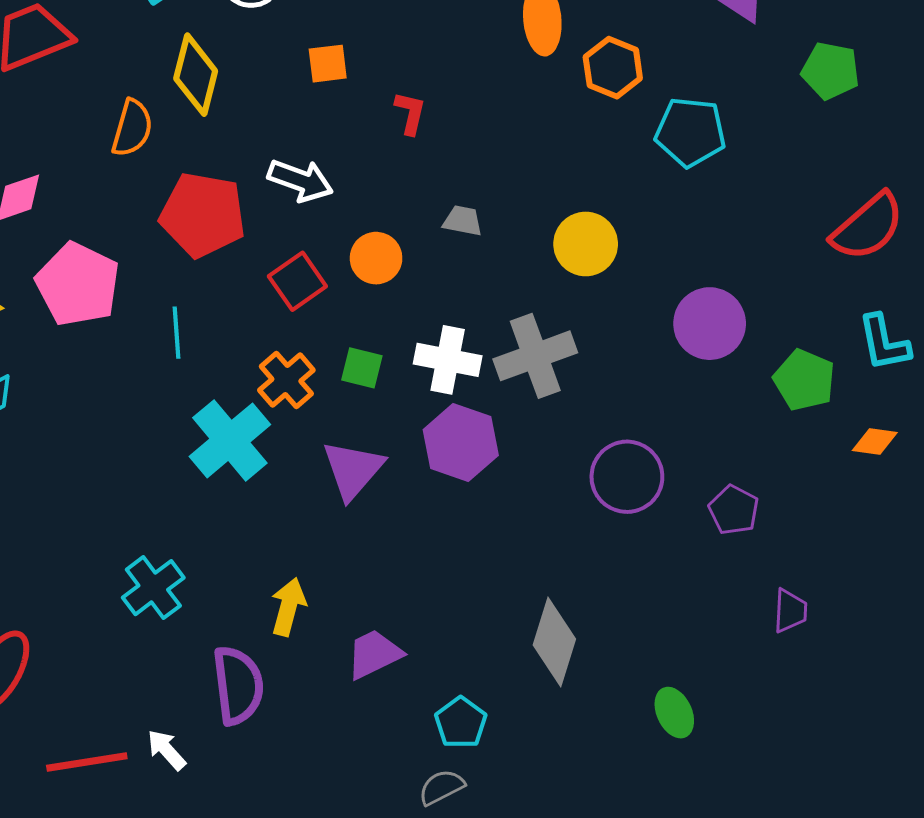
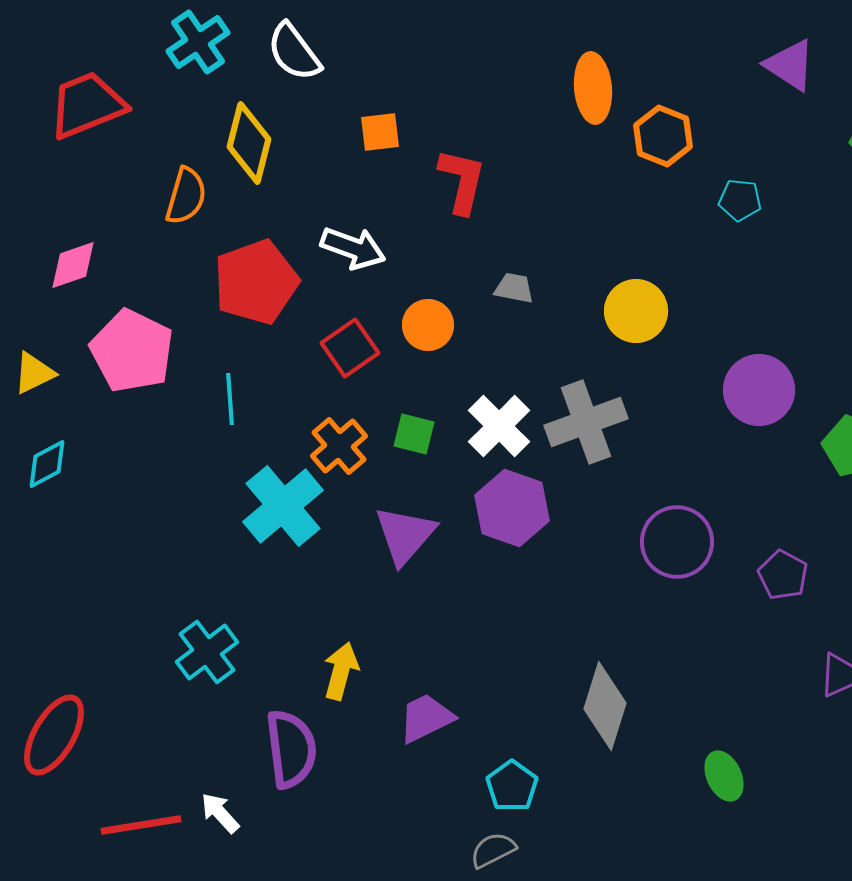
red L-shape: (410, 113) -> (462, 181), size x1.5
cyan pentagon: (690, 132) -> (740, 200), size x0.6
red pentagon: (203, 215) -> (256, 282), turned -30
white cross: (448, 360) -> (499, 426), turned 34

